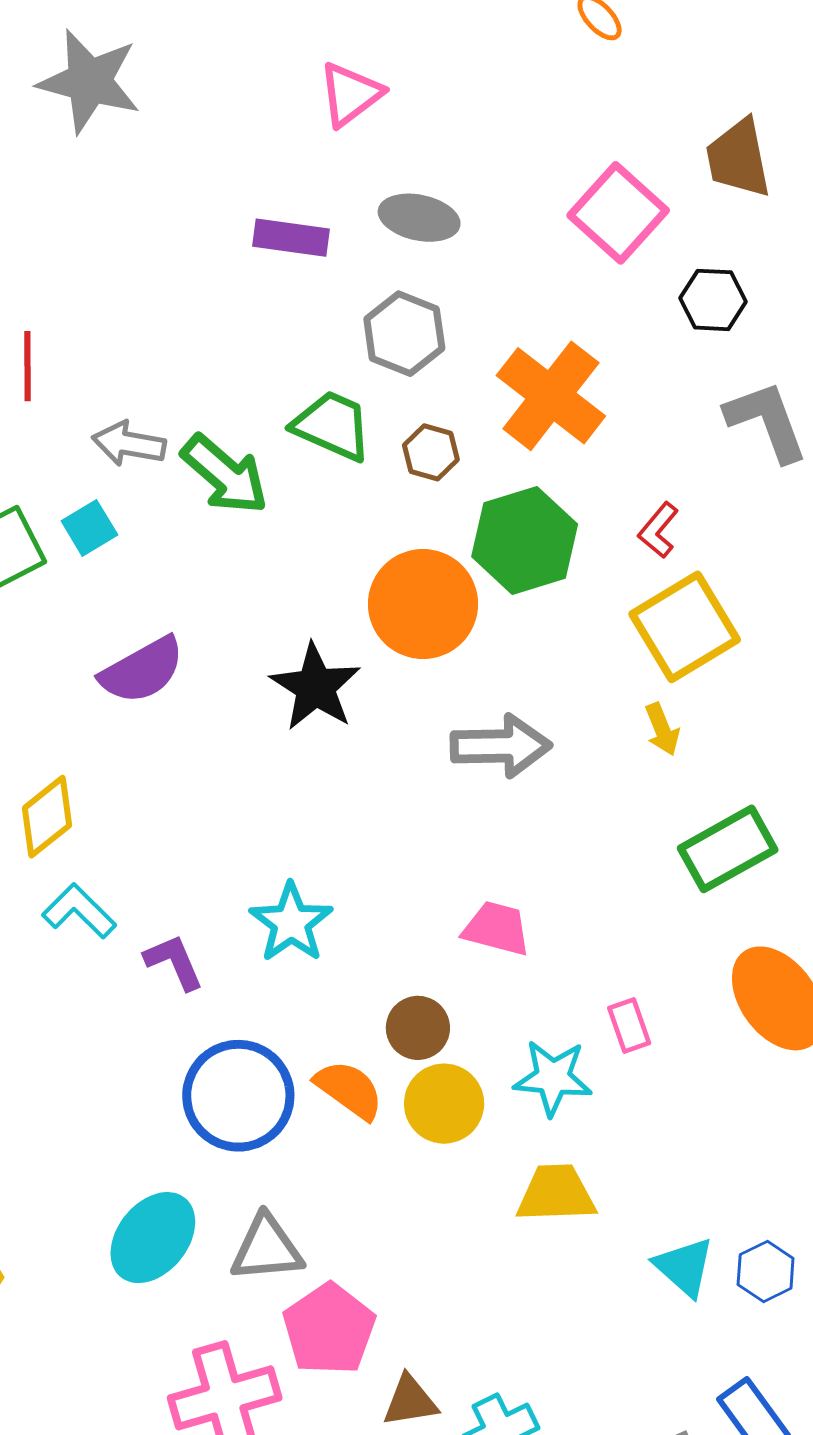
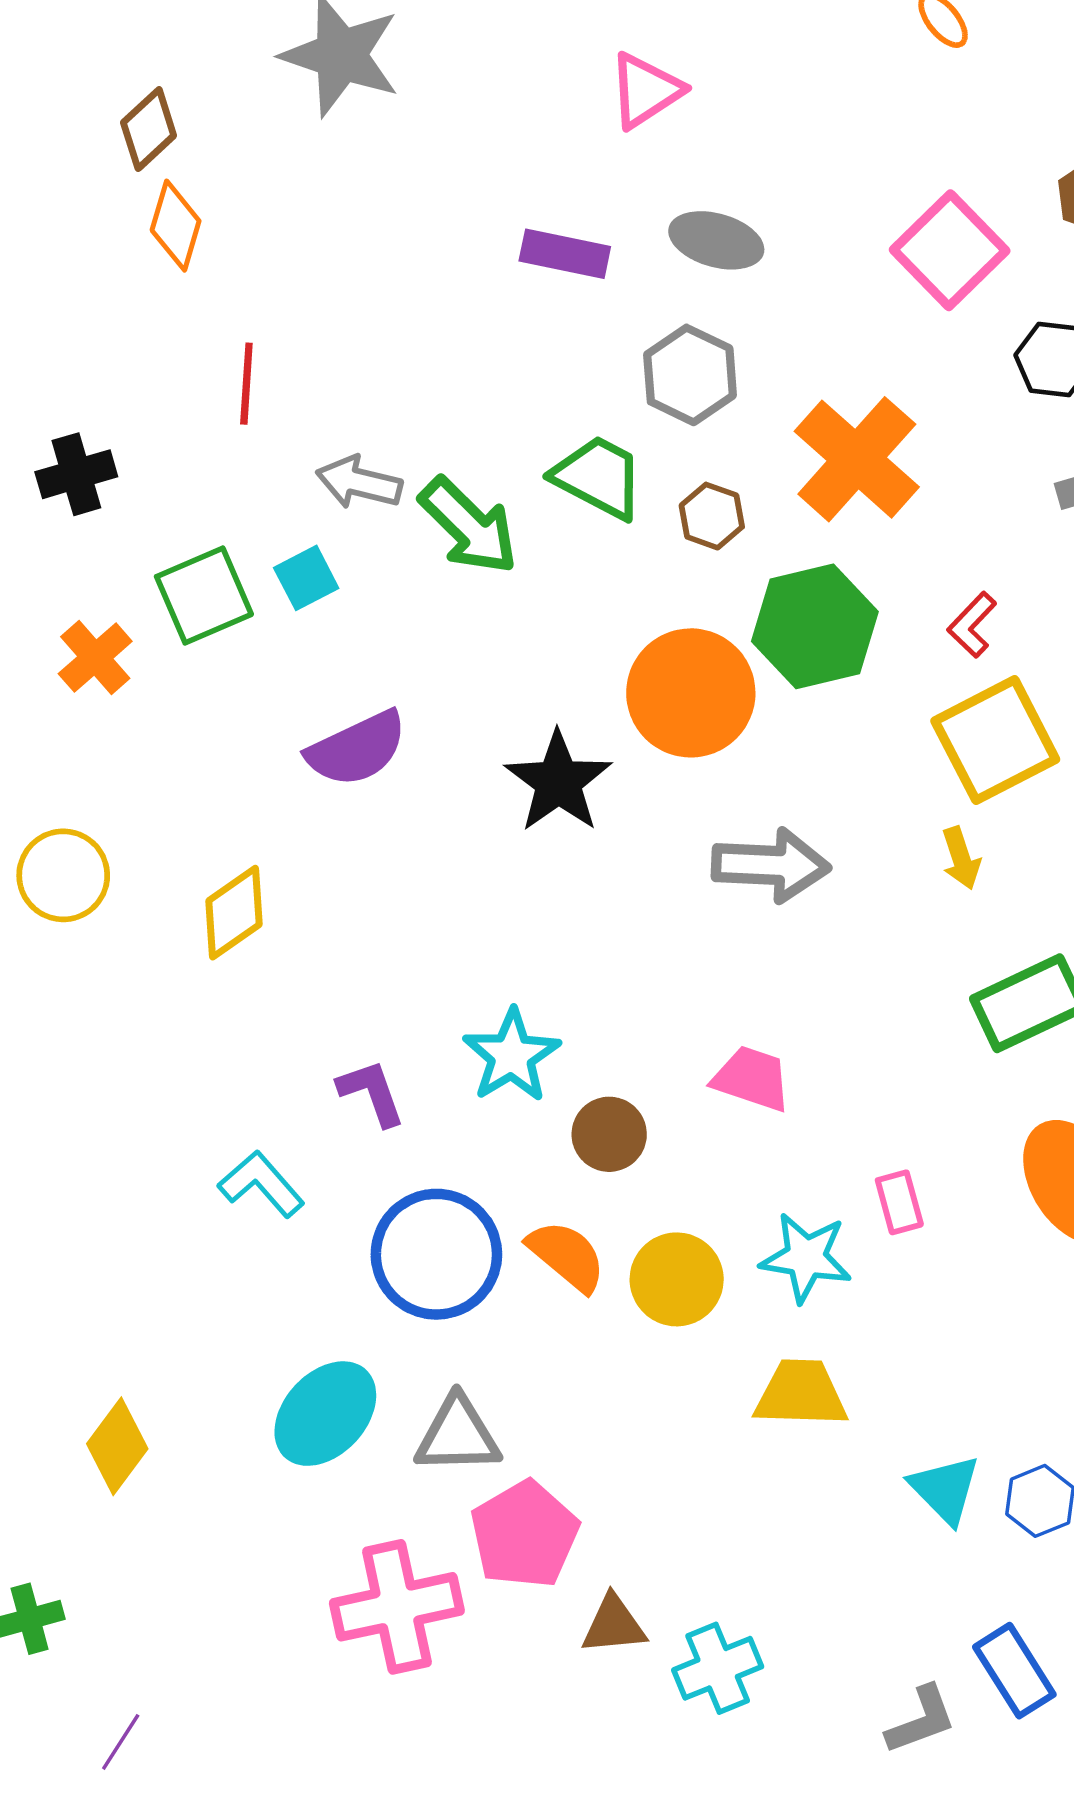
cyan L-shape: (79, 911) -> (261, 1184), moved
brown circle: (418, 1028) -> (609, 1134), moved

